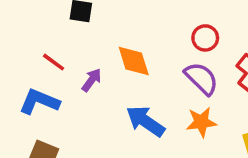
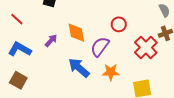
red line: (54, 62) -> (17, 19), moved
purple semicircle: (201, 78) -> (100, 47), moved, turned -105

